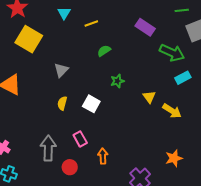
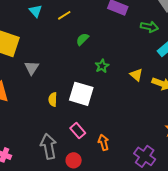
green arrow: (172, 53) -> (149, 27), size x0.7
gray triangle: (61, 70) -> (32, 68), moved
white square: (91, 104) -> (81, 94), size x1.4

